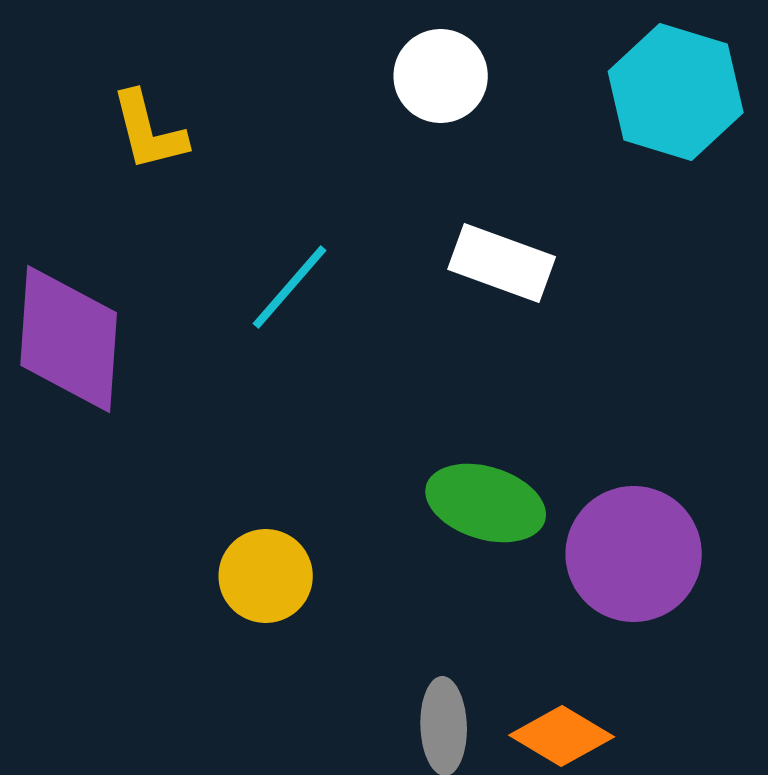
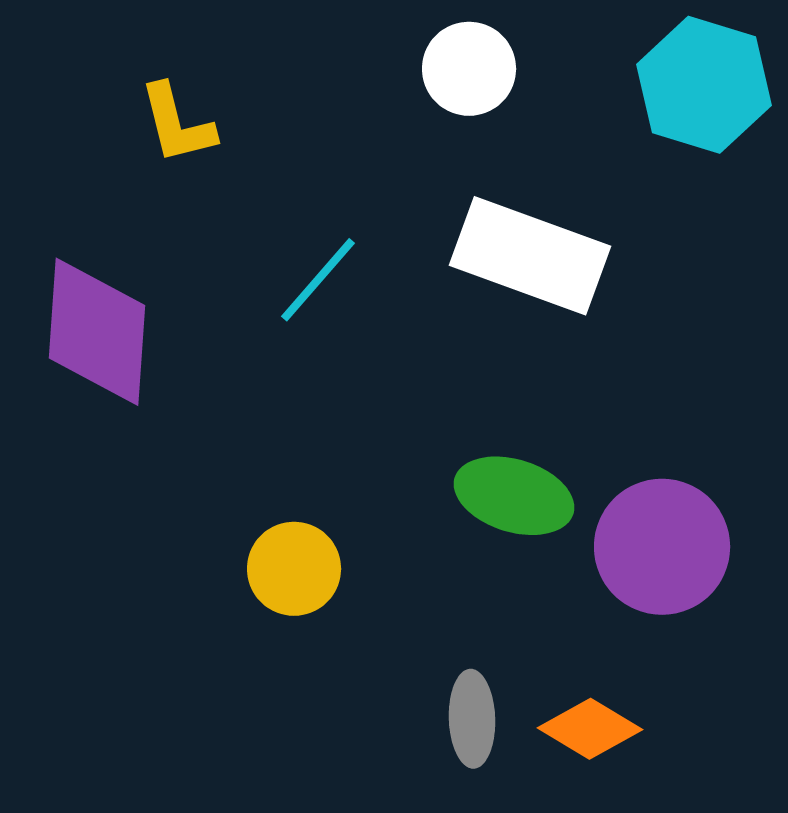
white rectangle: (502, 263) -> (530, 256), size x1.5

